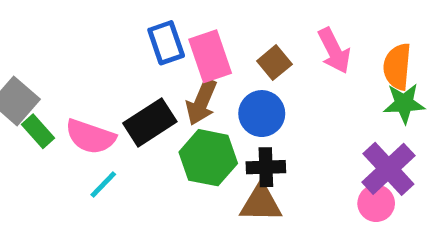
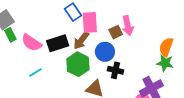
blue rectangle: (166, 43) -> (73, 12), turned -30
pink arrow: (334, 51) -> (128, 26), moved
black cross: (266, 167) -> (116, 70), moved
cyan line: (103, 185) -> (35, 73), moved

